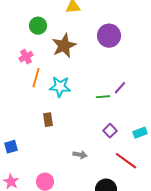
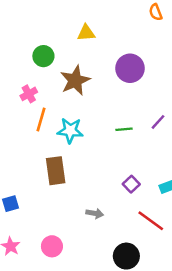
purple line: (120, 88) -> (158, 122), moved
green line: (103, 97) -> (124, 129), moved
brown rectangle: (48, 120) -> (56, 171), size x1.6

